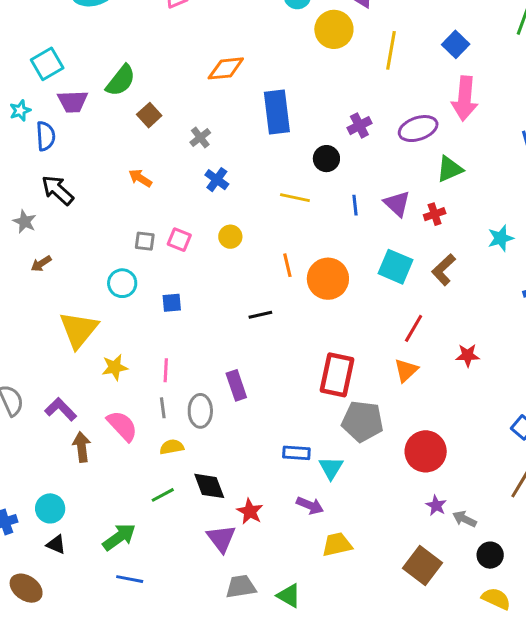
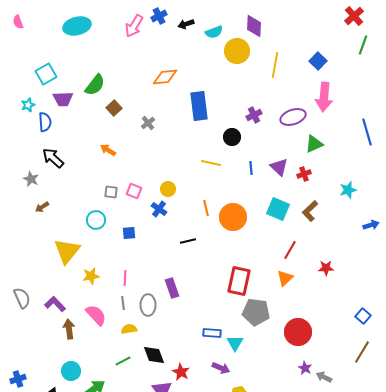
blue cross: (217, 180) -> (159, 209), moved
cyan circle: (50, 508) -> (71, 371), moved

